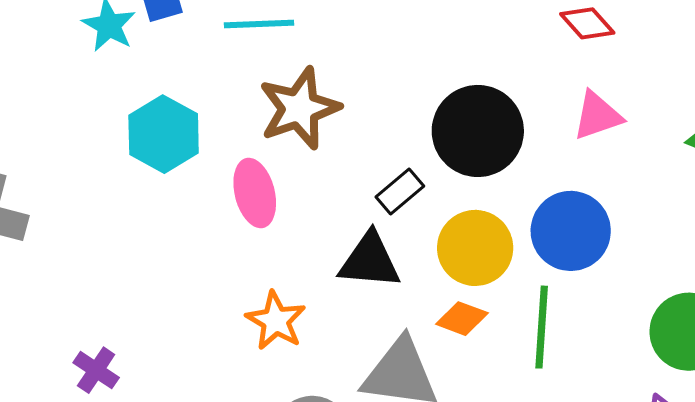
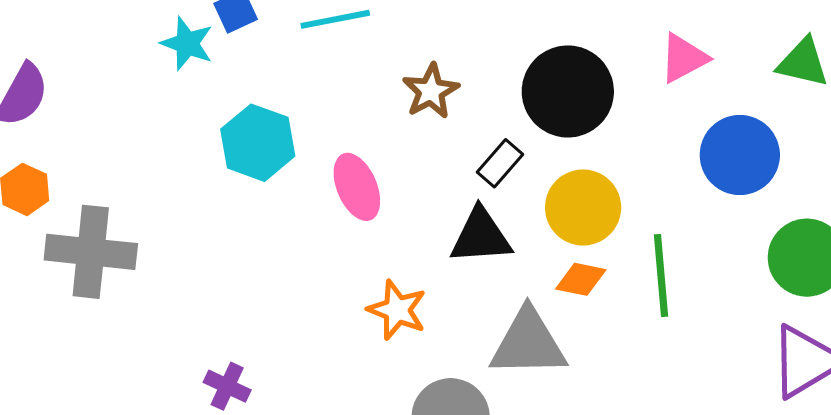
brown star: (299, 108) -> (431, 91), moved, size x0.7
blue circle: (571, 231) -> (740, 155), moved

